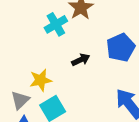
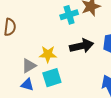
black arrow: (81, 60) -> (82, 46), size x1.6

